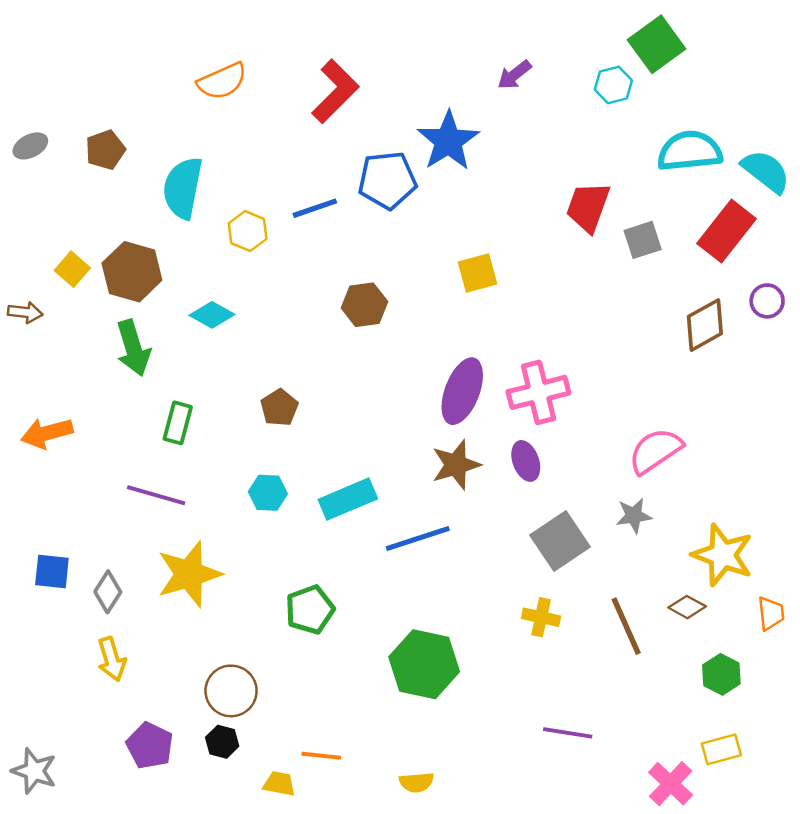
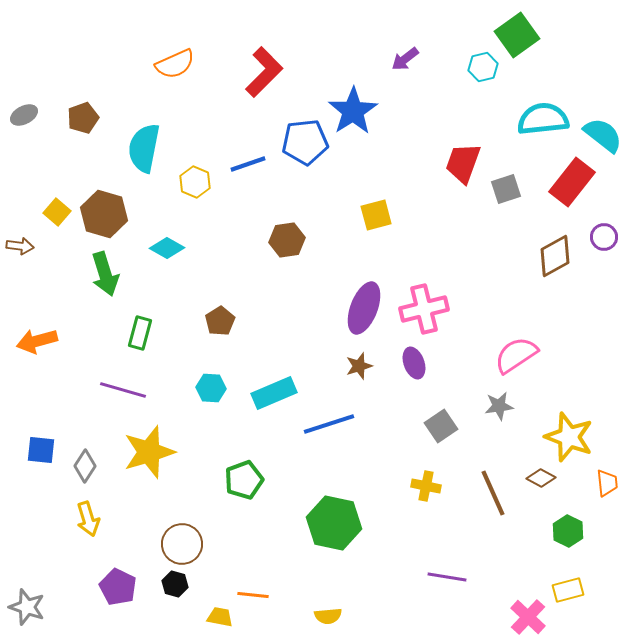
brown star: (456, 465) -> (359, 366), size x0.7
gray square: (560, 541) -> (441, 426), size x0.7

